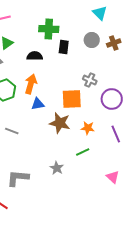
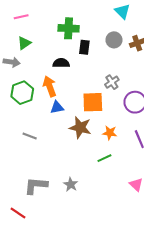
black semicircle: (35, 56) -> (61, 63), moved
gray cross: (90, 80) -> (112, 82), turned 32
orange arrow: (31, 84) -> (50, 86), turned -36
gray star: (57, 168) -> (71, 184), moved

